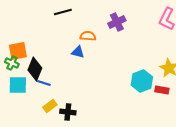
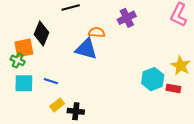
blue triangle: (78, 52) -> (86, 49), size x1.6
black diamond: (35, 69) -> (42, 33), moved

